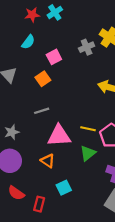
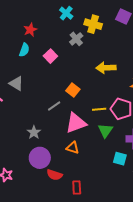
cyan cross: (55, 12) -> (66, 13), moved
red star: (32, 15) -> (30, 30), moved
orange square: (43, 79) -> (73, 90), moved
cyan square: (64, 188) -> (120, 159), moved, turned -32
red semicircle: (16, 193) -> (55, 175), moved

